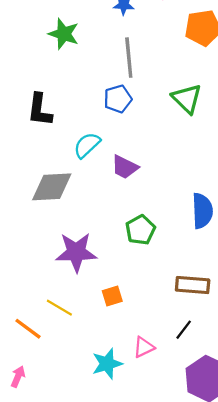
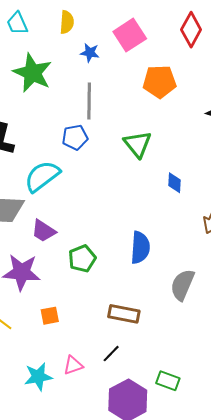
green star: (64, 34) -> (32, 73), size x1.4
cyan semicircle: (87, 145) -> (42, 176), size x1.4
purple trapezoid: (125, 167) -> (44, 231), moved

